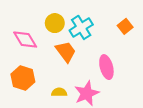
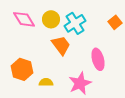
pink diamond: (25, 40) -> (24, 19), moved
yellow semicircle: (59, 92) -> (46, 82), moved

